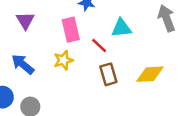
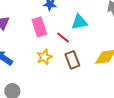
yellow star: (63, 60) -> (44, 57), moved

